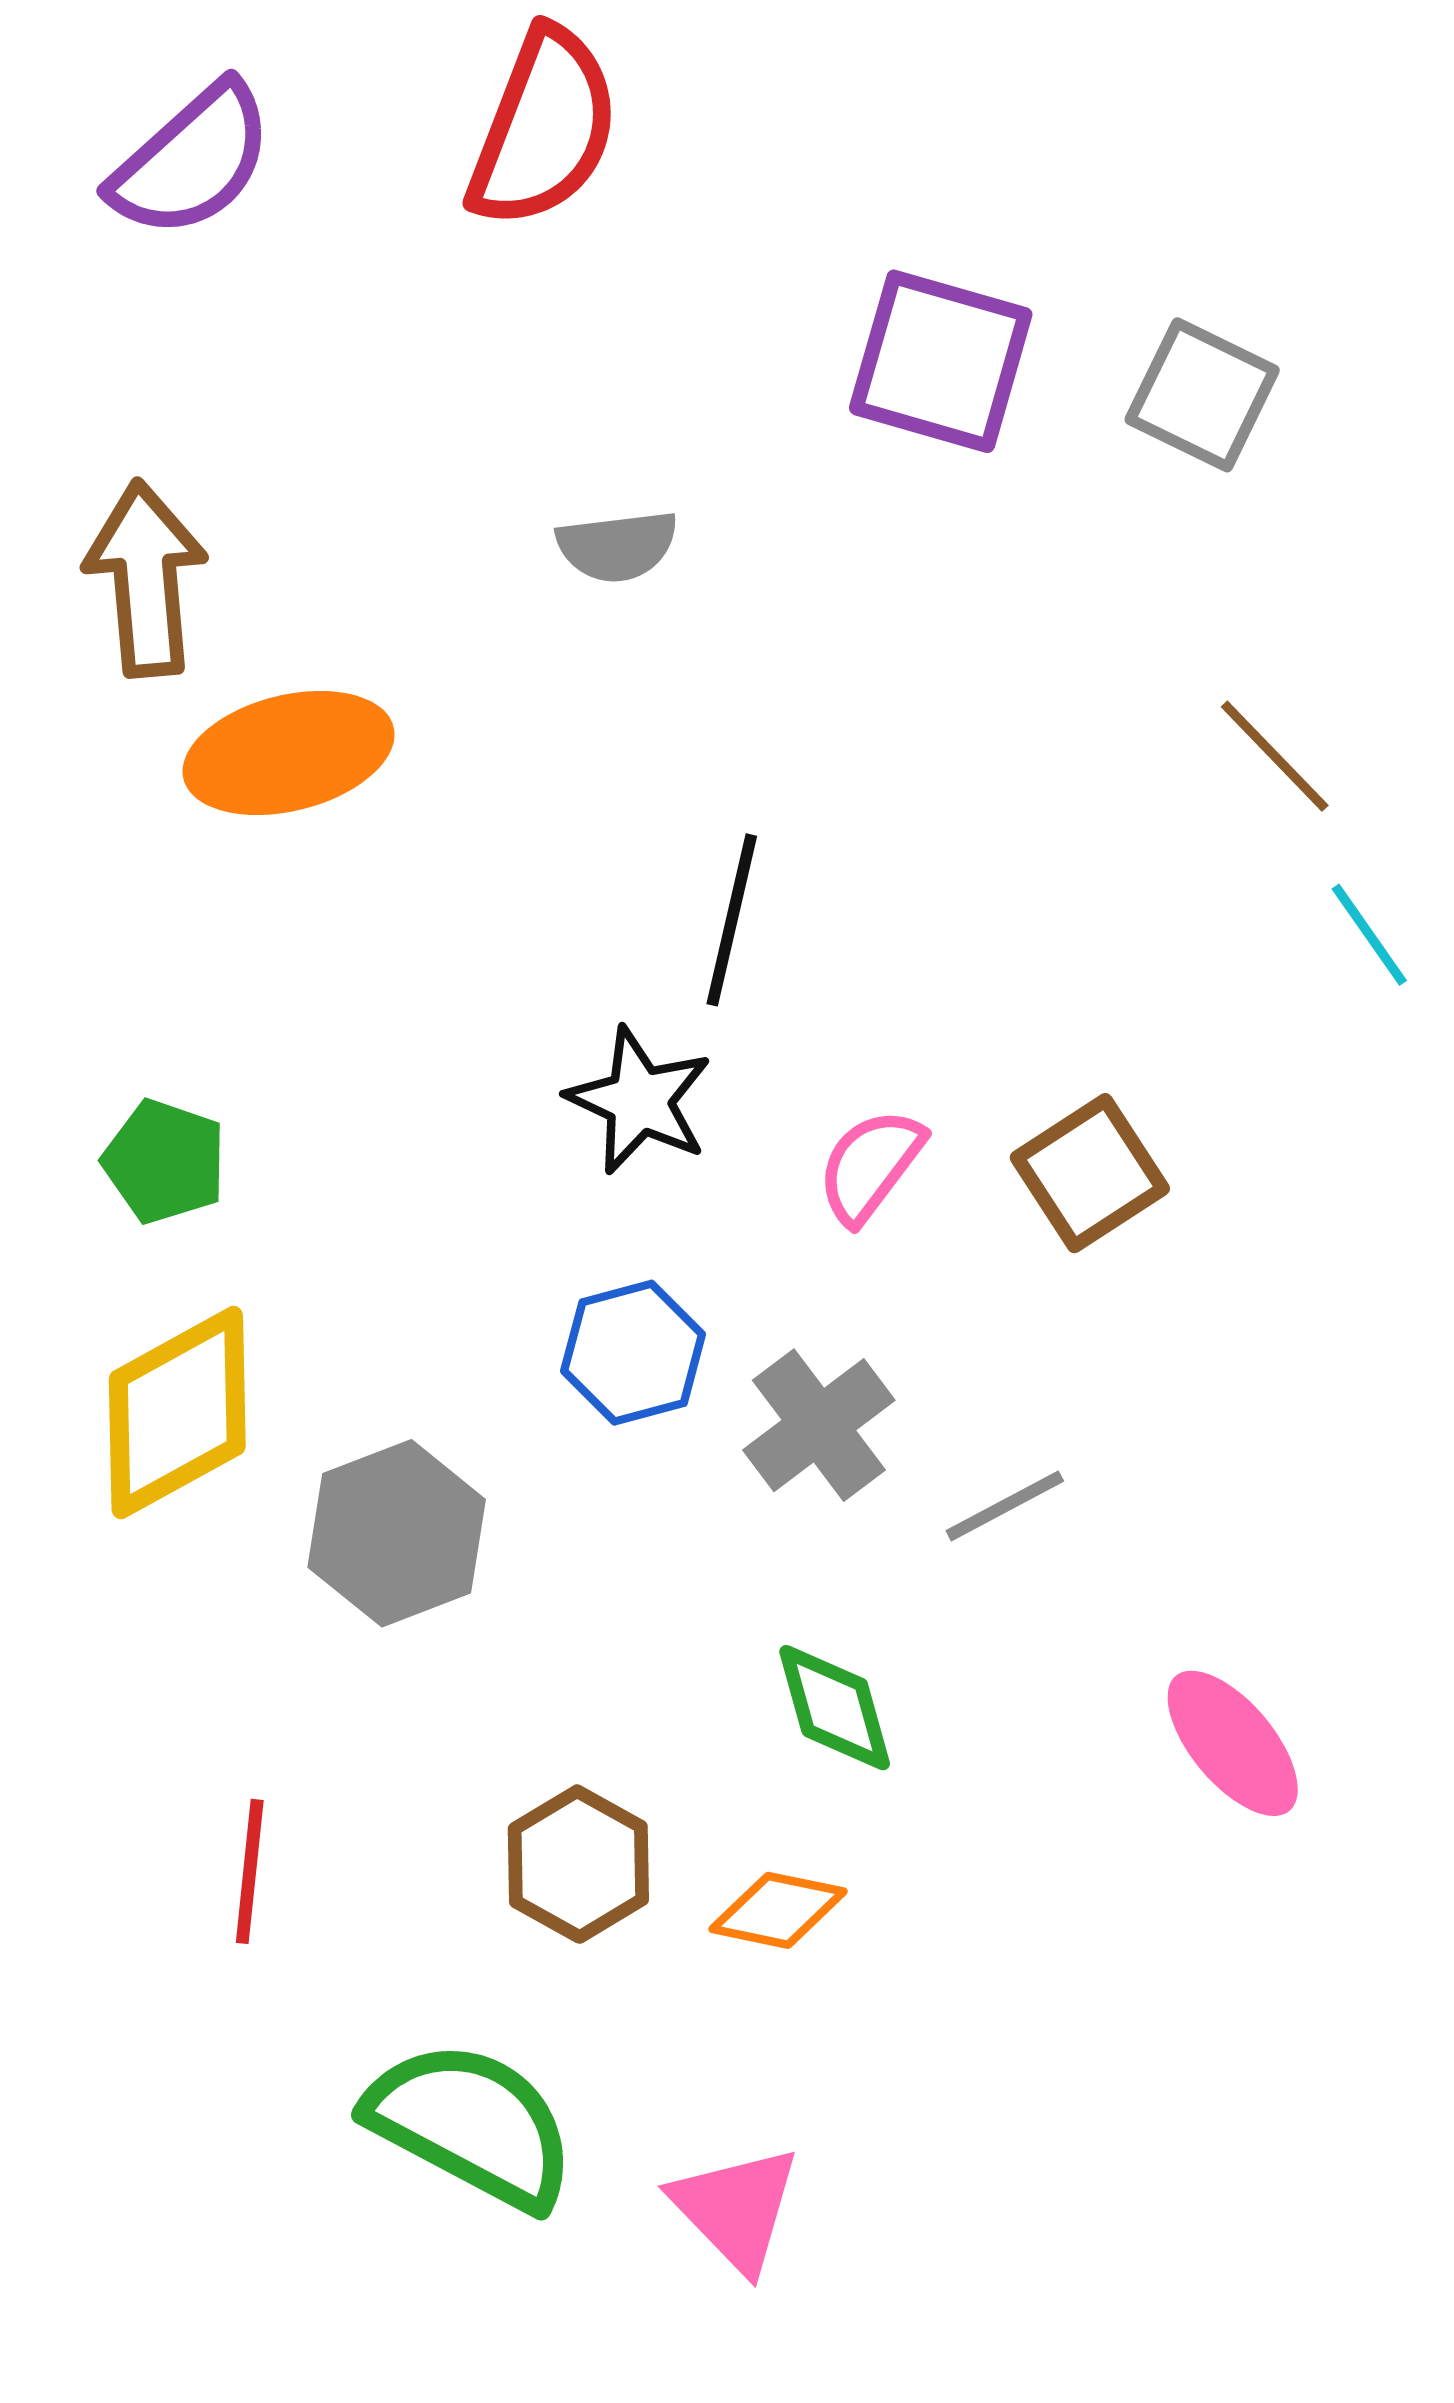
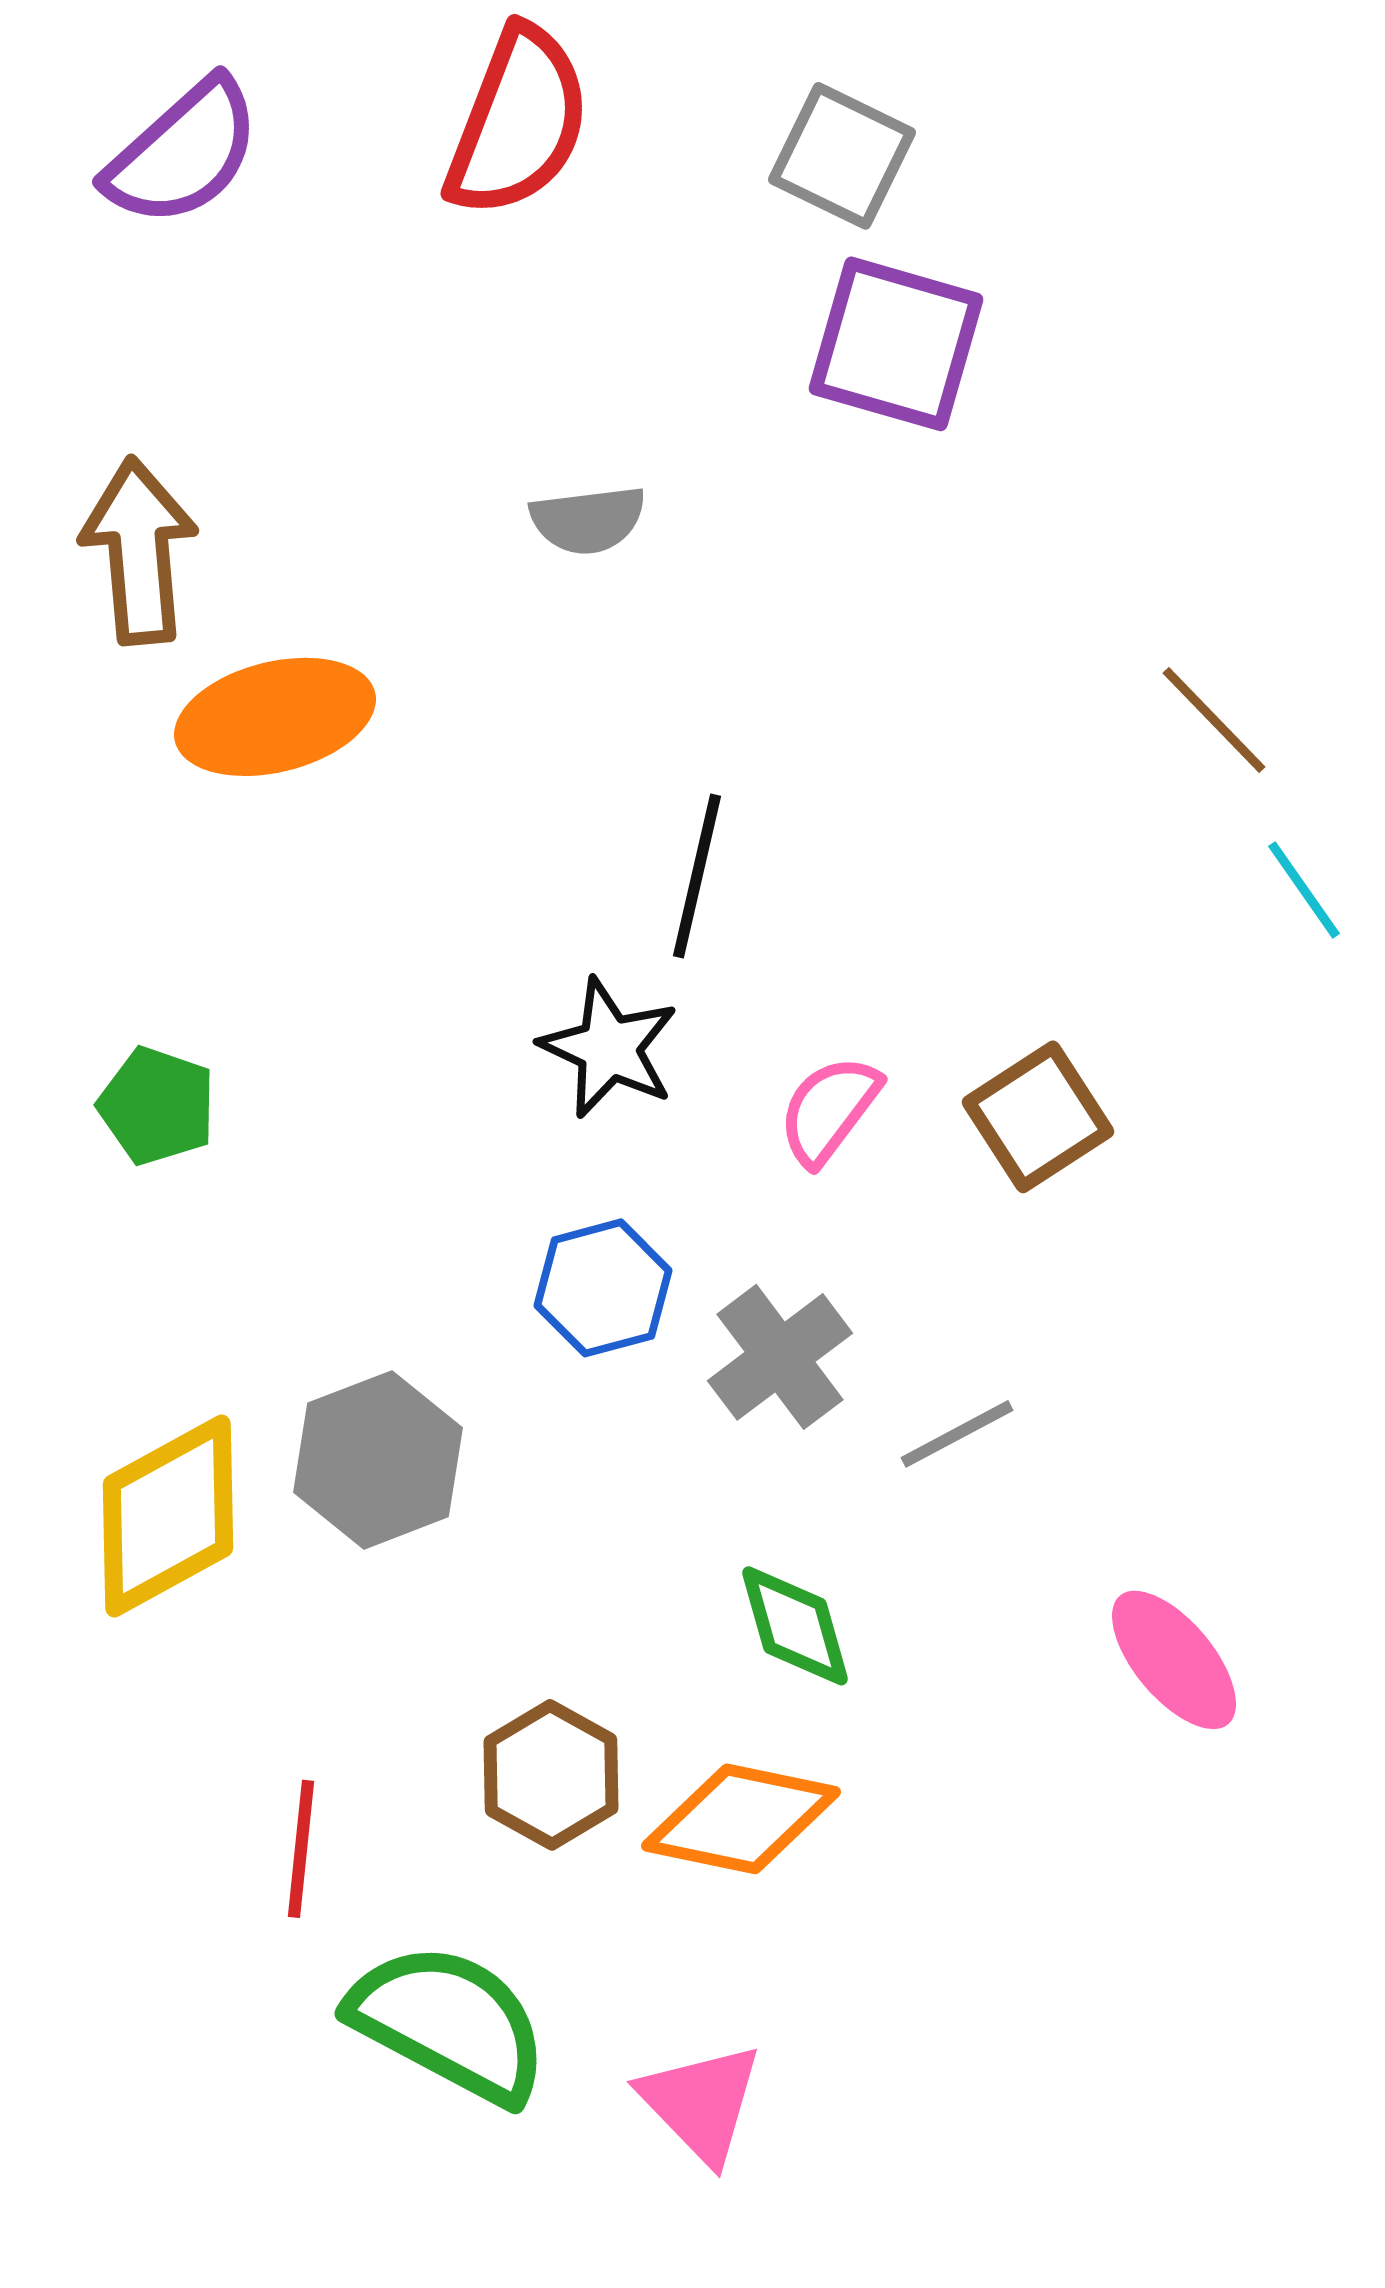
gray square: (1202, 395) -> (842, 156), moved
yellow diamond: (177, 1413) -> (168, 1516), moved
red line: (250, 1871) -> (301, 1849), moved
orange diamond: (778, 1910) -> (741, 1819), size x1.5

